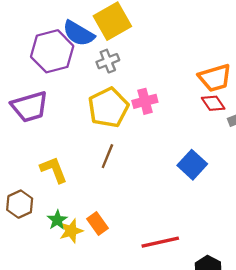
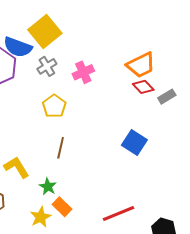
pink cross: (145, 101) -> (83, 72), moved
yellow pentagon: (108, 108) -> (54, 106), size x0.7
green star: (57, 220) -> (48, 187), moved

